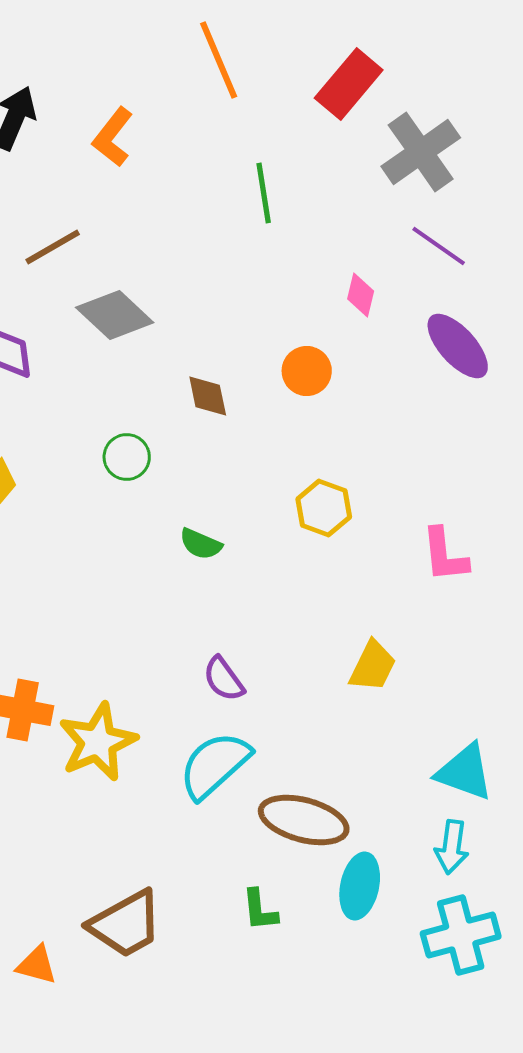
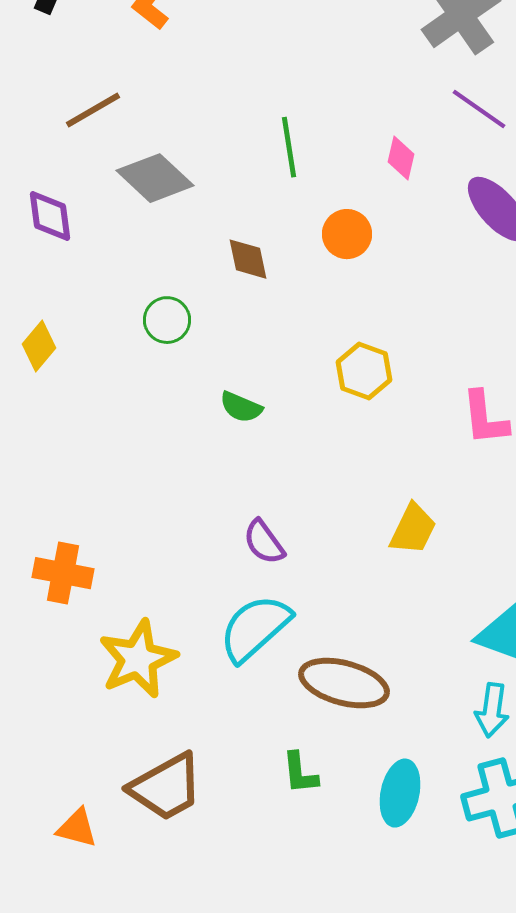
green line: (264, 193) -> (289, 147), moved
yellow star: (98, 742) -> (138, 659), moved
cyan ellipse: (360, 886) -> (400, 793), moved

